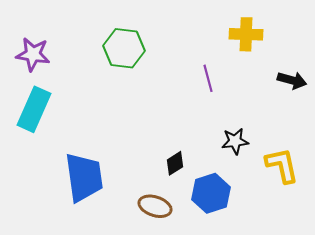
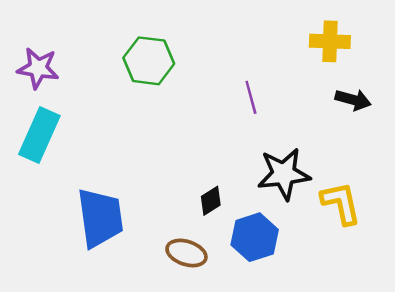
yellow cross: (246, 34) -> (330, 41), moved
black star: (235, 141) -> (284, 174), size x1.6

